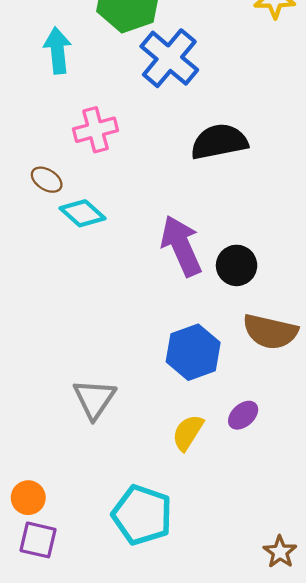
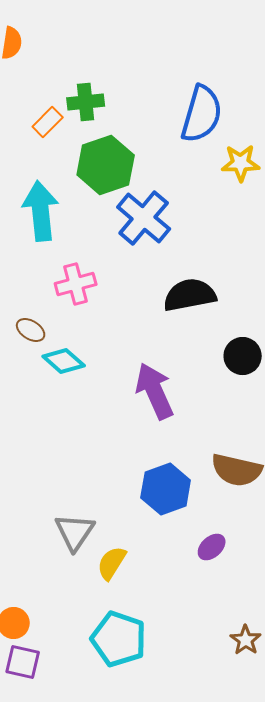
cyan arrow: (58, 51) -> (41, 211), size x1.4
black circle: (237, 265) -> (243, 356), moved
yellow semicircle: (188, 433) -> (112, 563), moved
brown star: (280, 552) -> (246, 640), moved

